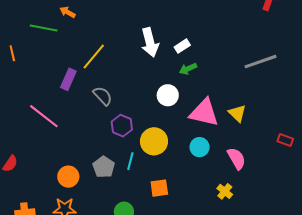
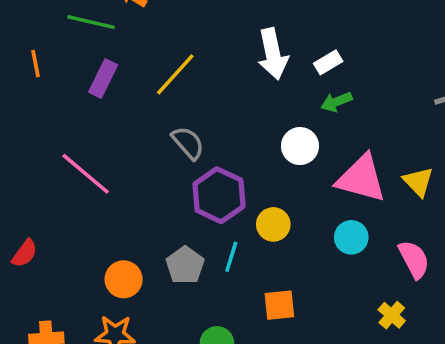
purple rectangle: (68, 79) -> (103, 79), moved
purple hexagon: (122, 126) -> (219, 195), size x1.4
yellow circle: (154, 141) -> (273, 224), size x0.7

